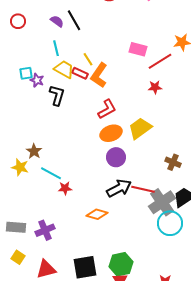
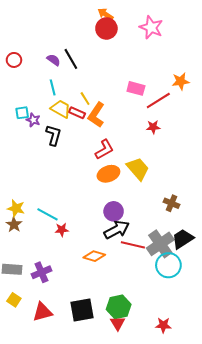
yellow trapezoid: (140, 128) -> (138, 169), turned 85
brown star: (34, 151) -> (14, 225), moved
purple circle: (116, 157) -> (114, 211), moved
red line: (143, 189) -> (133, 245), moved

